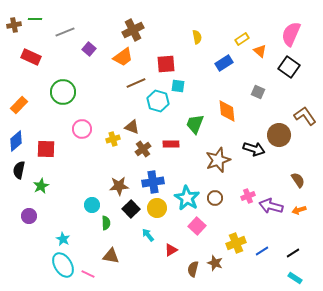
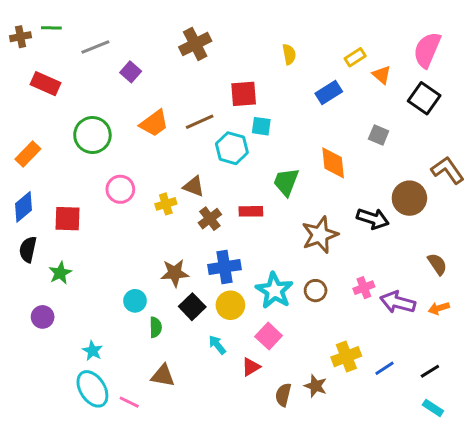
orange trapezoid: (123, 57) -> (154, 123), moved
pink square: (197, 226) -> (269, 336), moved

